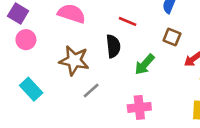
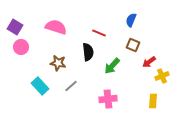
brown star: (74, 61) -> (58, 63), size x0.7
cyan rectangle: (31, 89) -> (40, 86), moved

